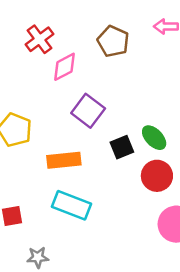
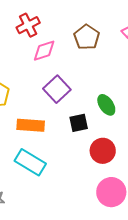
green ellipse: (154, 138) -> (106, 105), moved

